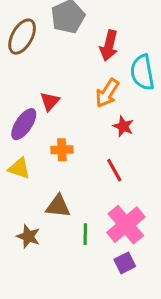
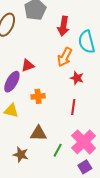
red triangle: (50, 101) -> (28, 65), turned 32
red line: (114, 170) -> (73, 107), turned 42
green line: (85, 234) -> (58, 150), turned 32

